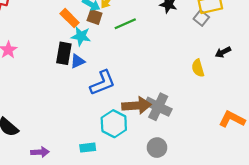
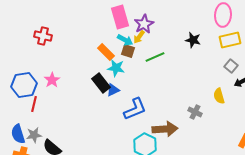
gray square: (201, 18) -> (231, 66), moved
black rectangle: (64, 53) -> (101, 83), turned -48
gray cross: (158, 107) -> (195, 112), moved, size x0.6

